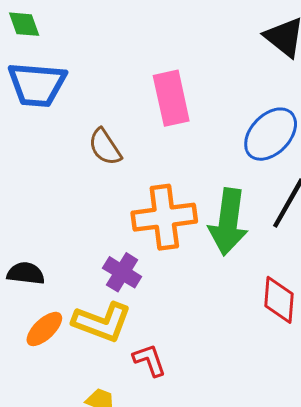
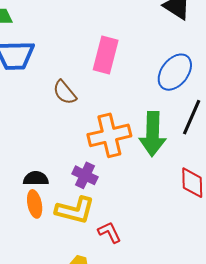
pink rectangle: (171, 98) -> (106, 55), turned 33
black semicircle: (26, 273) -> (36, 179), moved
orange ellipse: (44, 329) -> (35, 204), moved, turned -52

